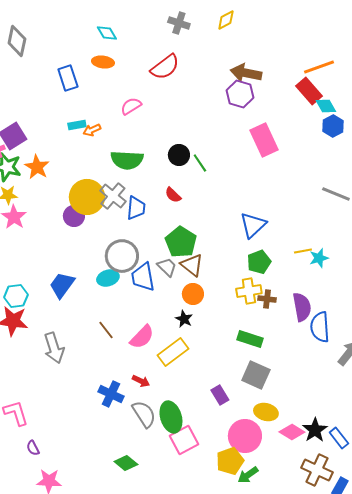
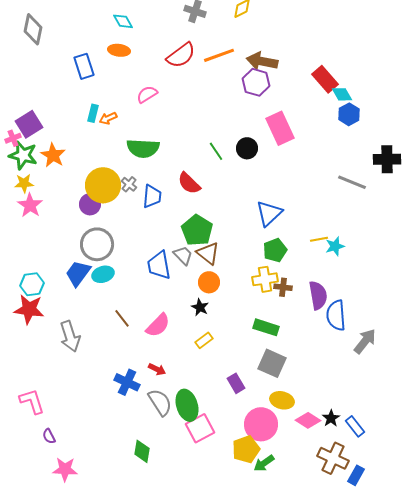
orange line: (319, 67) -> (219, 55), moved
cyan rectangle: (77, 125) -> (93, 113), turned -66
black circle: (179, 155) -> (247, 148), moved
red semicircle: (173, 195) -> (189, 183), size x1.4
gray cross: (113, 196) -> (129, 184), size x0.6
gray circle: (122, 256) -> (97, 244), moved
cyan ellipse: (108, 278) -> (103, 274), moved
yellow rectangle: (173, 352) -> (204, 340), moved, size x0.6
black star: (315, 430) -> (331, 418), size x0.7
green diamond: (126, 463) -> (142, 451), turned 60

